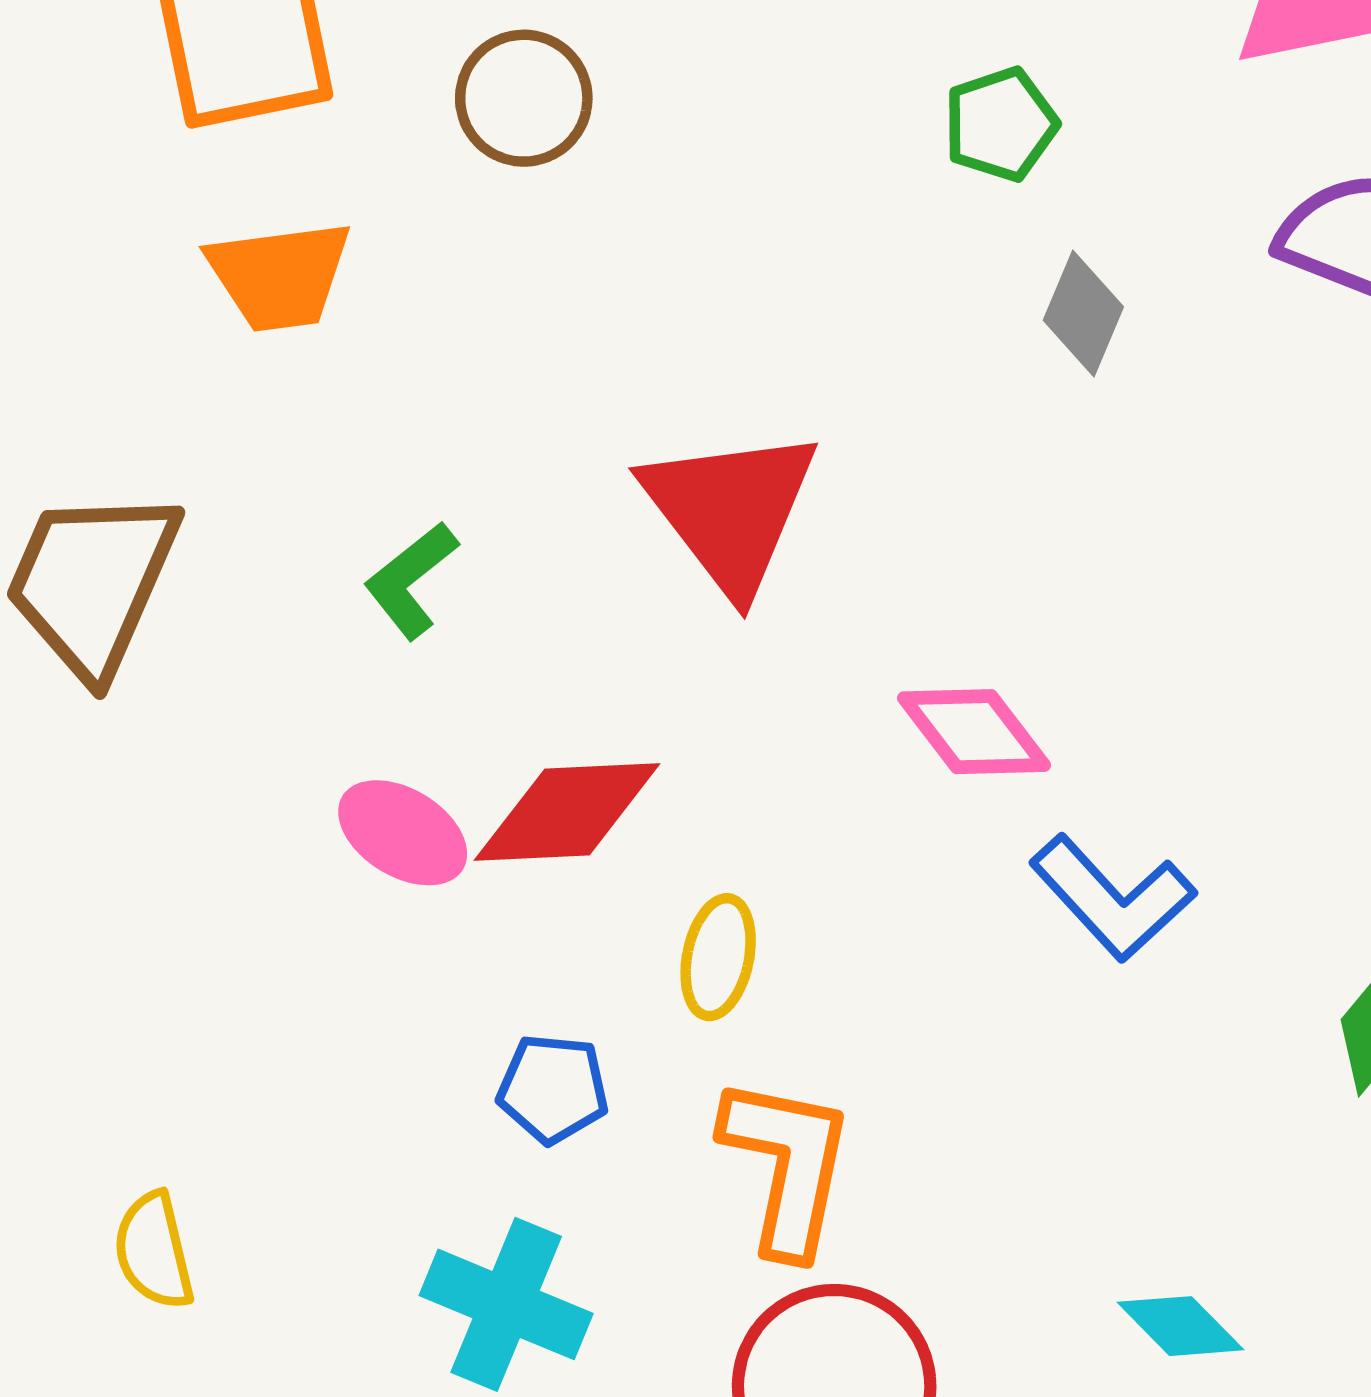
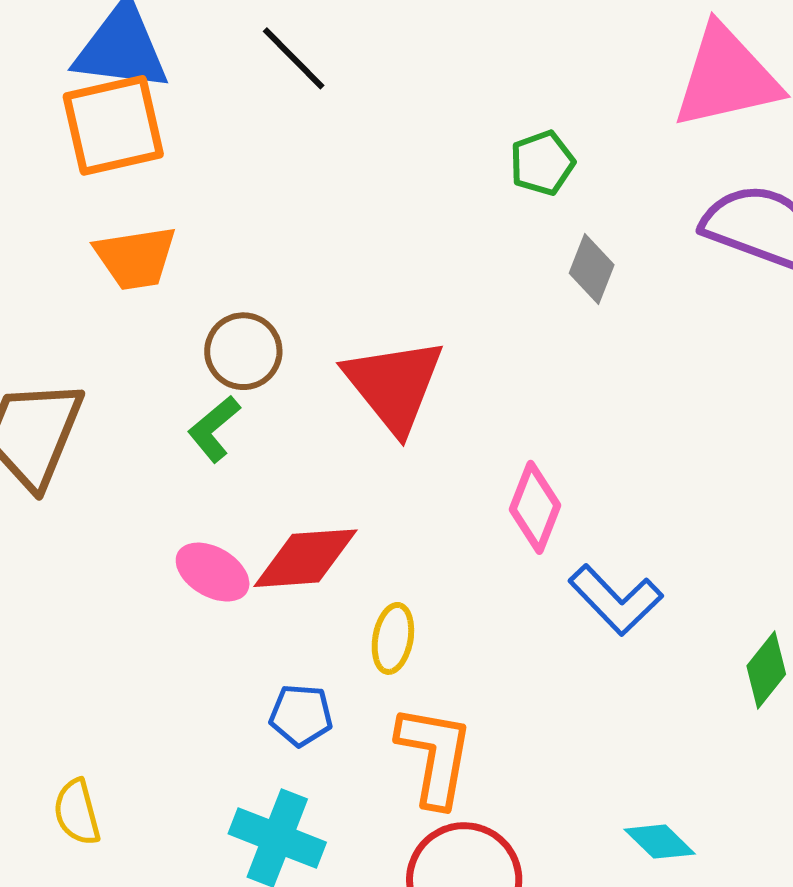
brown circle: (524, 98) -> (243, 351), moved
pink diamond: (974, 732) -> (535, 507), turned 60

